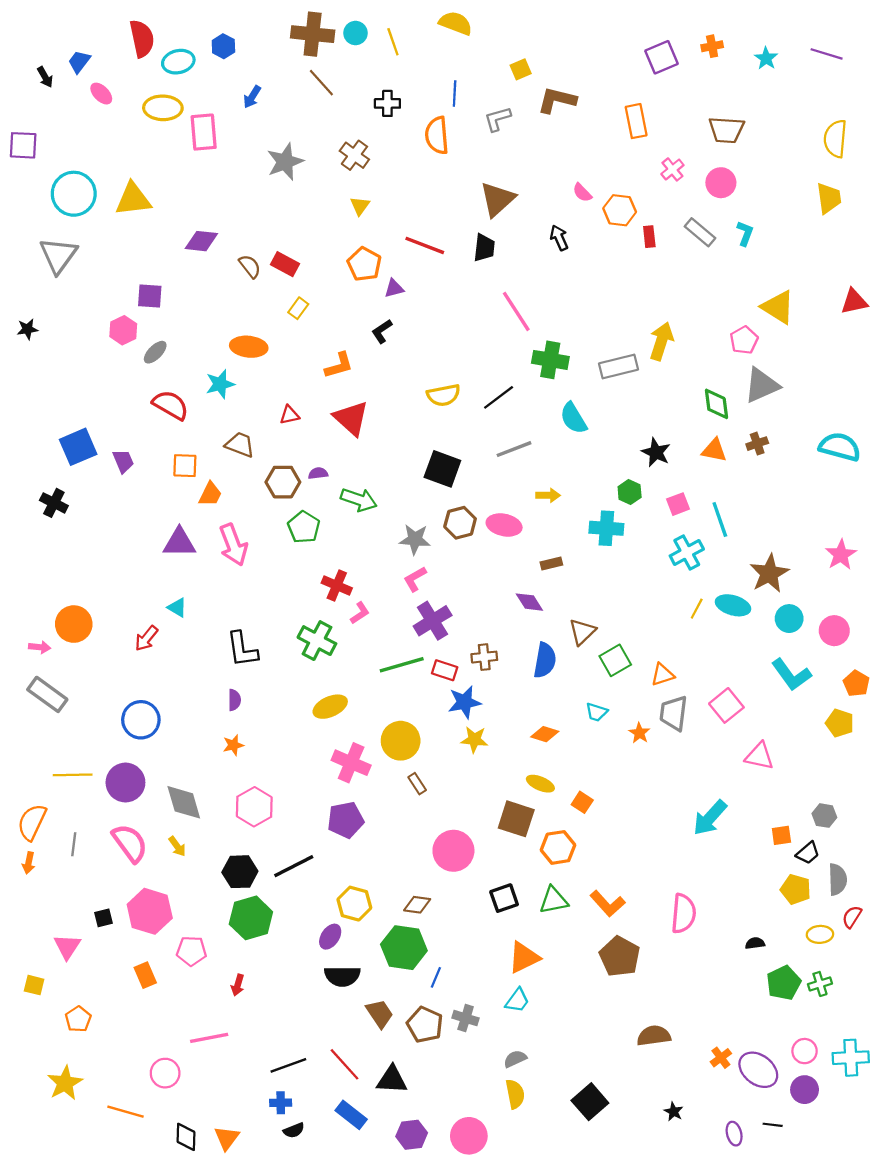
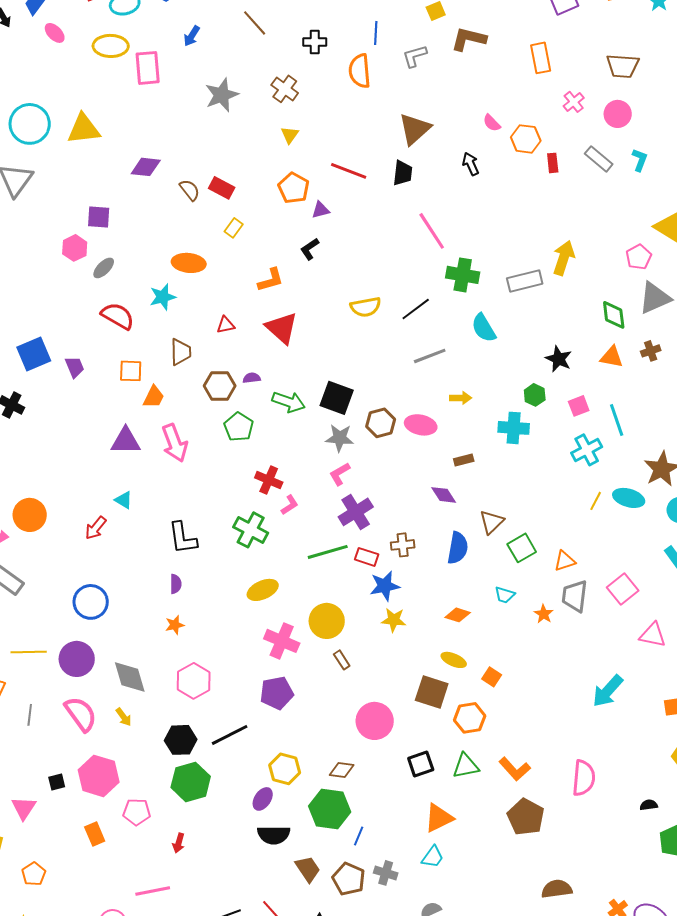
brown trapezoid: (240, 445) -> (181, 352), turned 68
black square: (442, 469) -> (337, 398), moved

